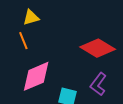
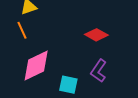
red diamond: (98, 48) -> (96, 35), size x0.7

